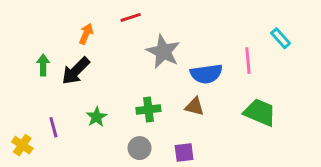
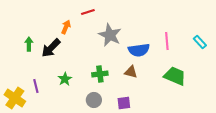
orange arrow: (86, 34) -> (66, 27), moved
cyan rectangle: (281, 38) -> (200, 42), moved
yellow cross: (22, 145) -> (15, 98), size x1.5

